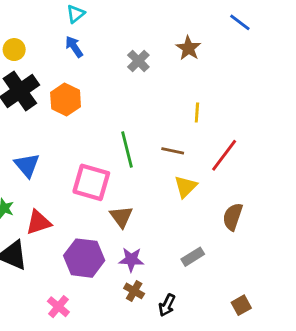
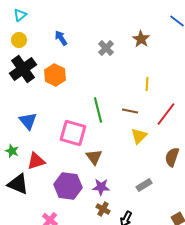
cyan triangle: (76, 14) -> (20, 15), moved

